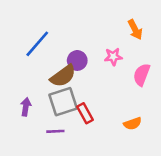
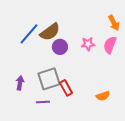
orange arrow: (135, 30) -> (114, 23), moved
pink semicircle: (142, 75) -> (110, 45), moved
brown semicircle: (63, 76) -> (50, 32), moved

